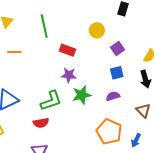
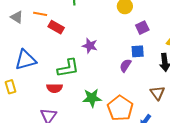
red rectangle: (67, 50) -> (56, 27), moved
green star: (82, 95) -> (92, 98), moved
purple semicircle: (113, 96) -> (125, 65), moved, turned -48

